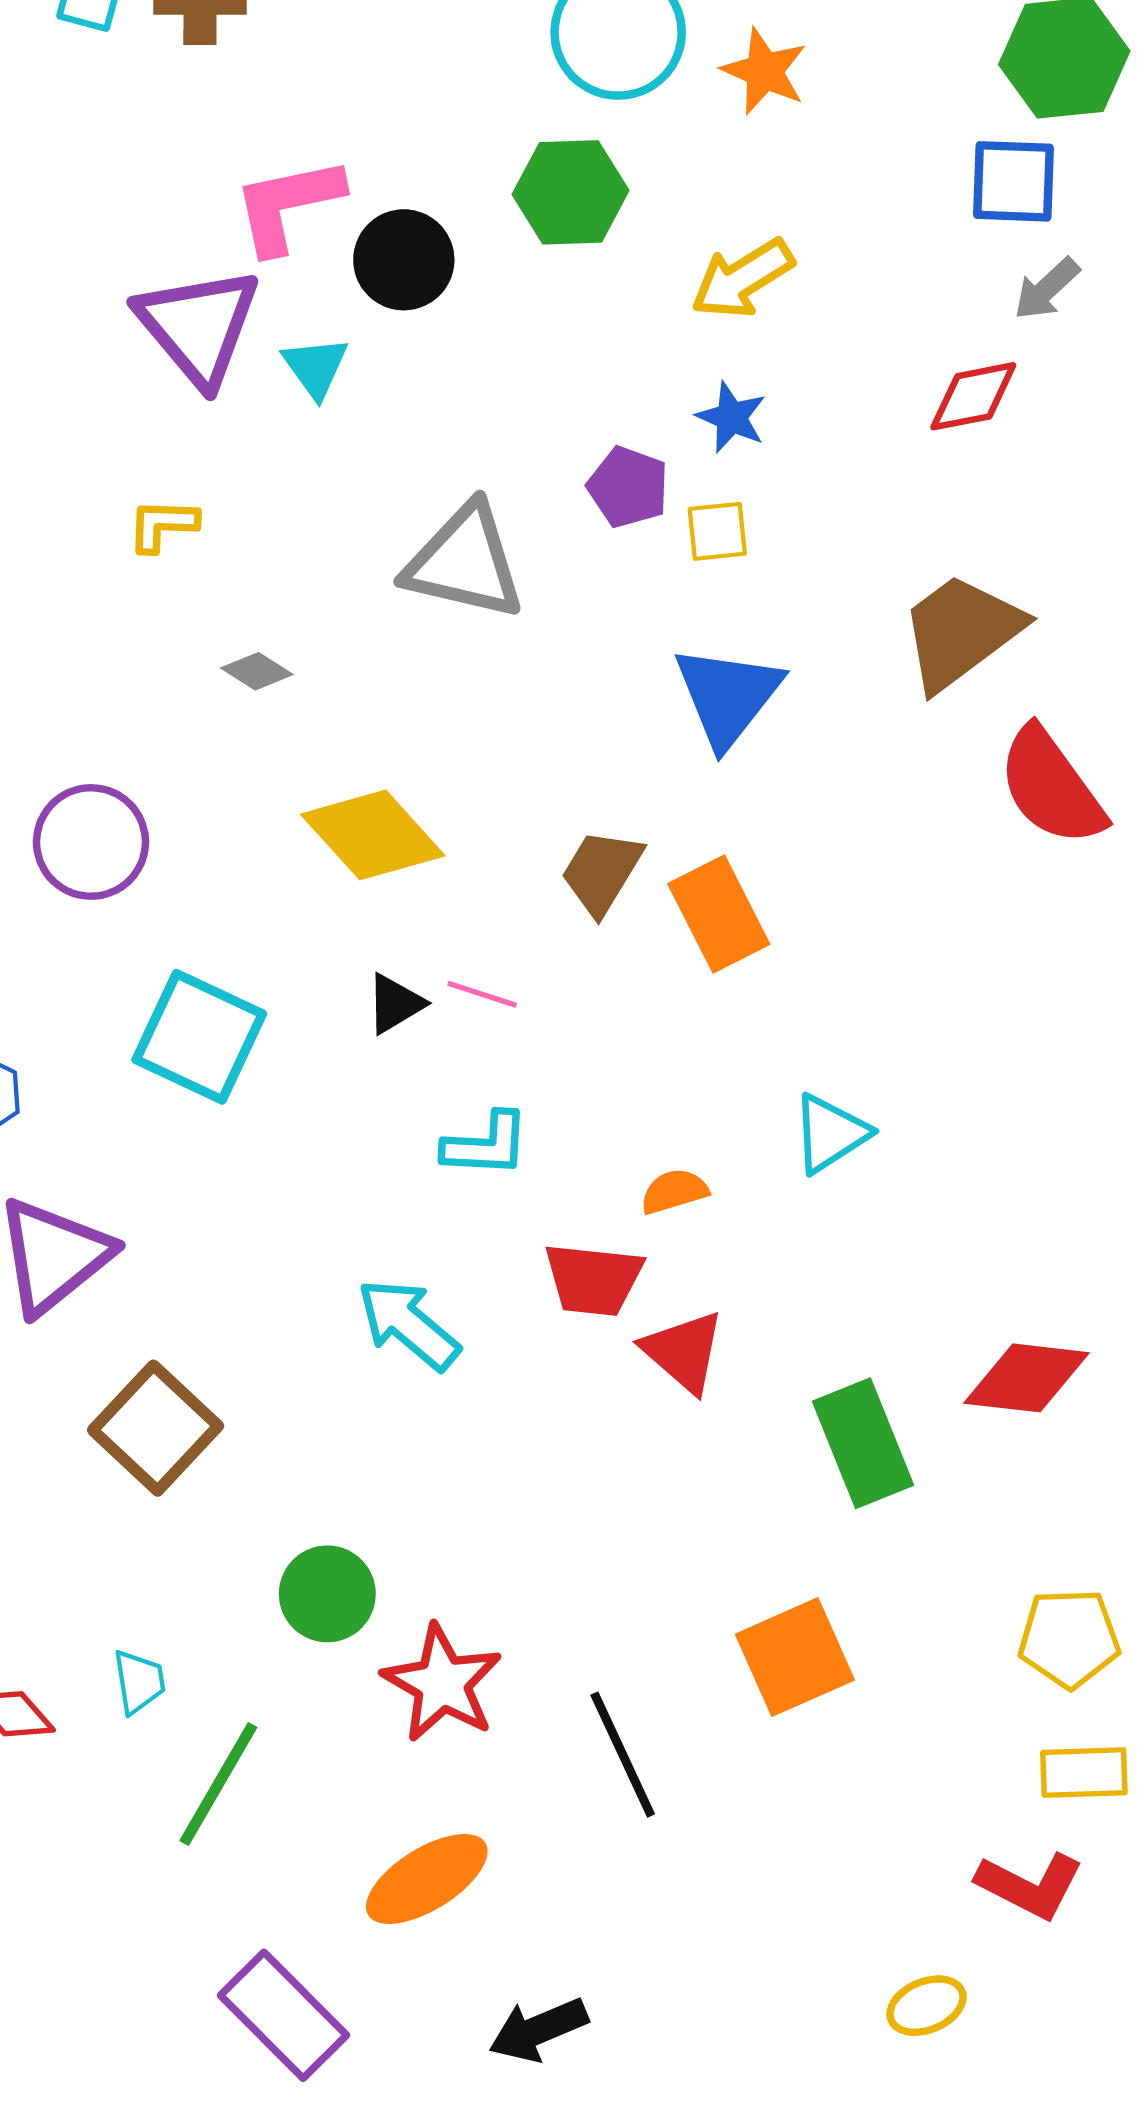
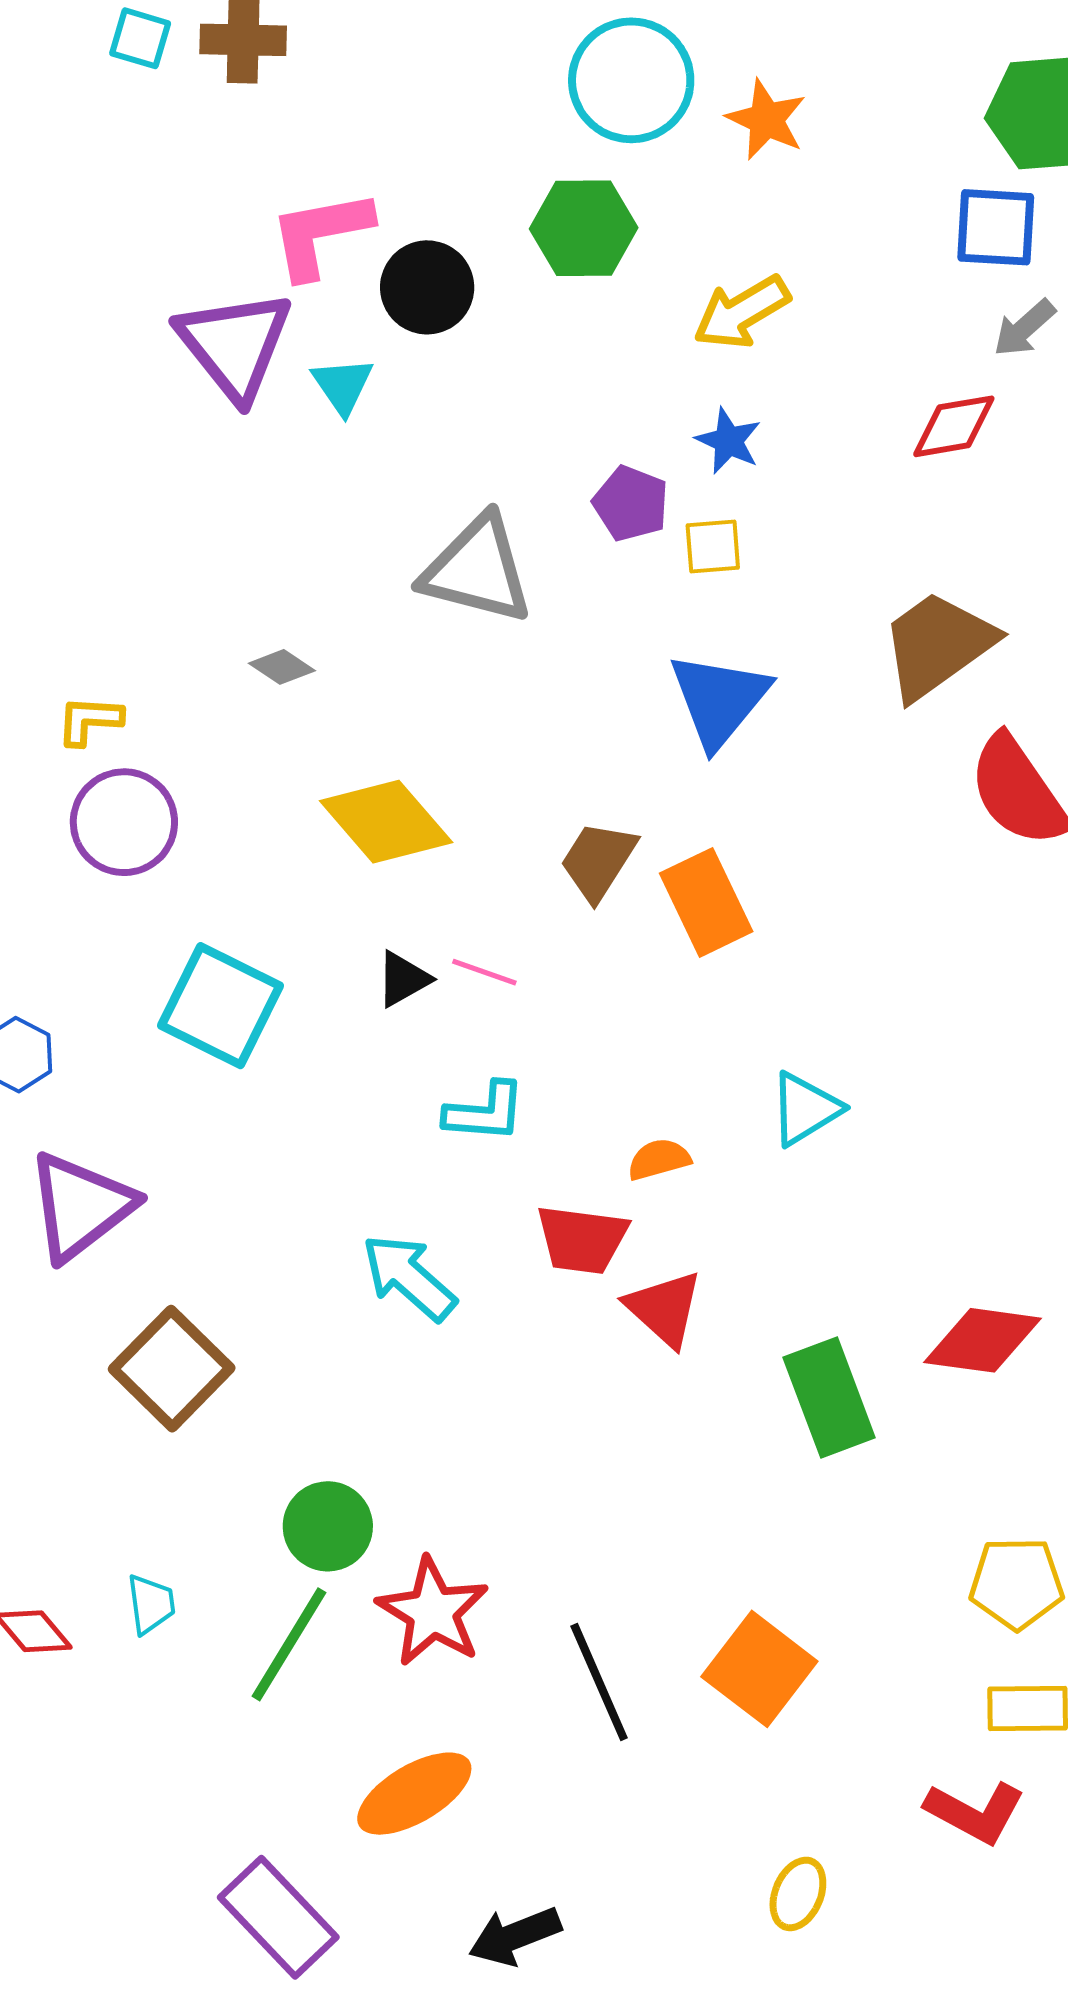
yellow L-shape: (163, 525) -> (89, 720), moved
orange square: (795, 1657) -> (759, 1669), moved, turned -30
green line: (218, 1784) -> (289, 1644), moved
yellow ellipse: (926, 2006) -> (798, 1894), moved, turned -46

